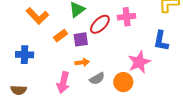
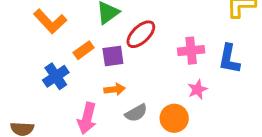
pink cross: (127, 17) -> (191, 51), moved
blue cross: (25, 55) -> (56, 76), moved, turned -36
pink star: (139, 62) -> (197, 89), size x0.6

